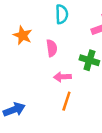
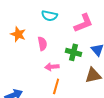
cyan semicircle: (62, 14) -> (49, 16), turned 105

